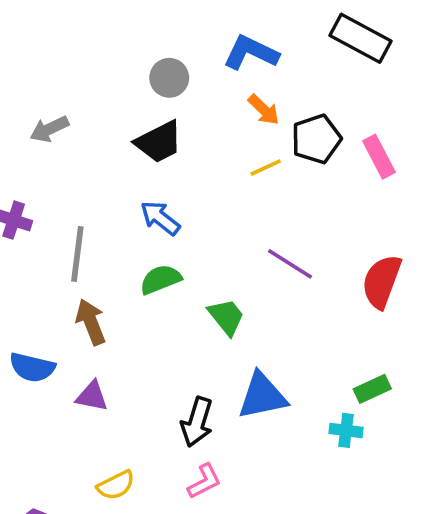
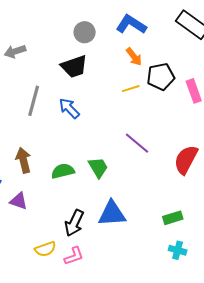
gray line: (77, 254) -> (34, 101), moved
green semicircle: (161, 279) -> (63, 171), moved
cyan cross: (346, 430) -> (178, 250), moved
yellow semicircle: (116, 485) -> (45, 249), moved

